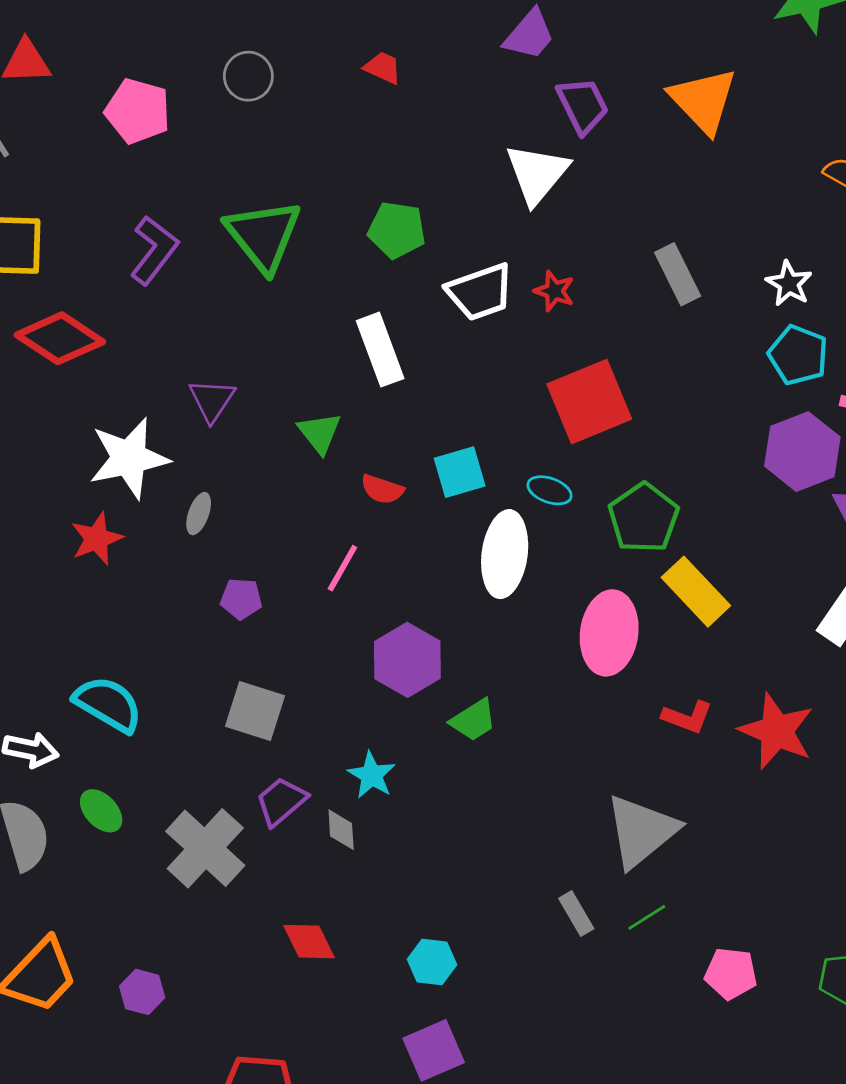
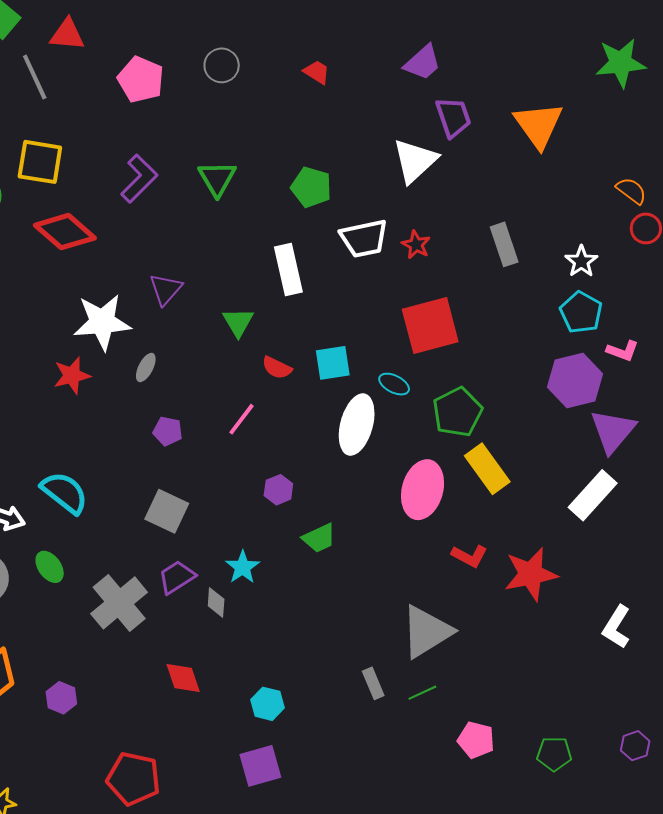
green triangle: (263, 235) -> (217, 178), size x0.7
purple hexagon: (407, 660) -> (278, 490), size x0.6
red star: (776, 731) -> (531, 574), turned 30

